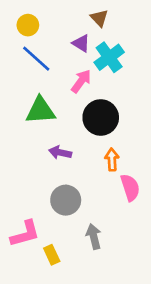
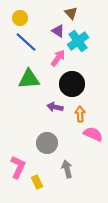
purple arrow: (60, 153) -> (55, 107), moved
pink semicircle: (130, 188) -> (93, 134), turned -48
pink L-shape: (25, 234) -> (18, 167), turned -50

